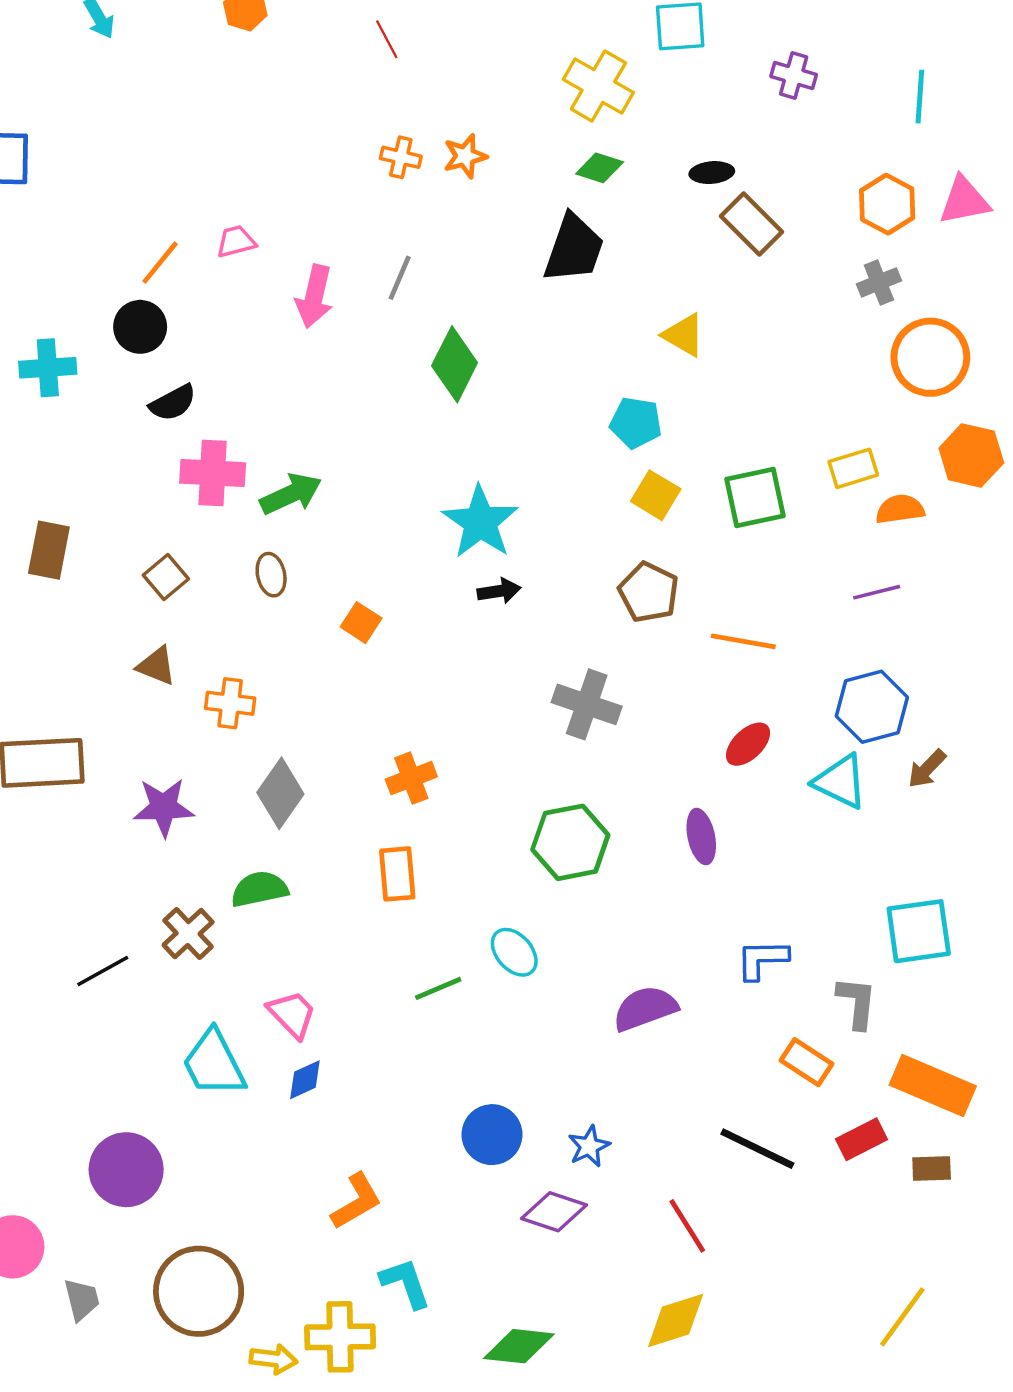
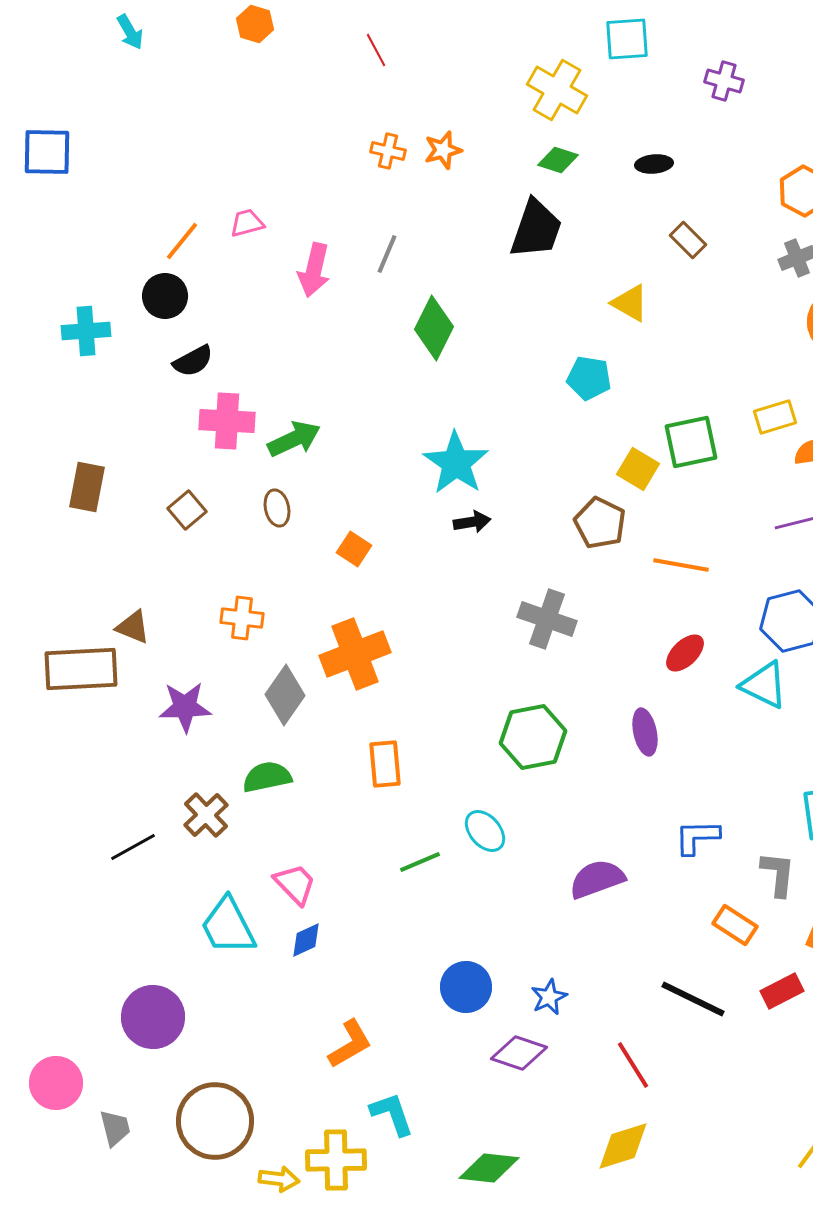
brown rectangle: (752, 224) -> (688, 240), moved, size x0.7
yellow square: (656, 495) -> (638, 469), moved
brown triangle: (157, 666) -> (133, 627), moved
orange cross: (411, 778) -> (355, 654), moved, size x1.6

